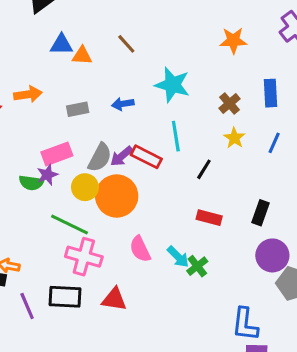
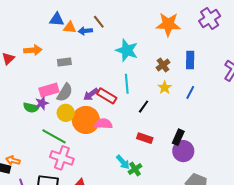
orange star: (233, 40) -> (168, 24), size x1.4
blue arrow: (123, 104) -> (85, 31), moved
gray semicircle: (100, 158) -> (65, 92), moved
pink semicircle: (140, 249) -> (103, 124), moved, turned 114
purple circle: (272, 255) -> (183, 151), moved

